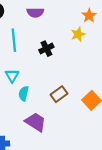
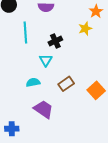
cyan triangle: (12, 76) -> (46, 60), moved
cyan semicircle: (24, 93) -> (33, 82), turned 64

